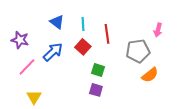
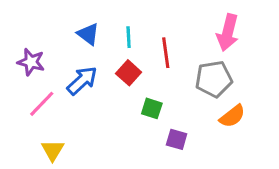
pink arrow: (158, 30) -> (228, 33), moved, size x1.6
purple square: (96, 90) -> (177, 139), moved

